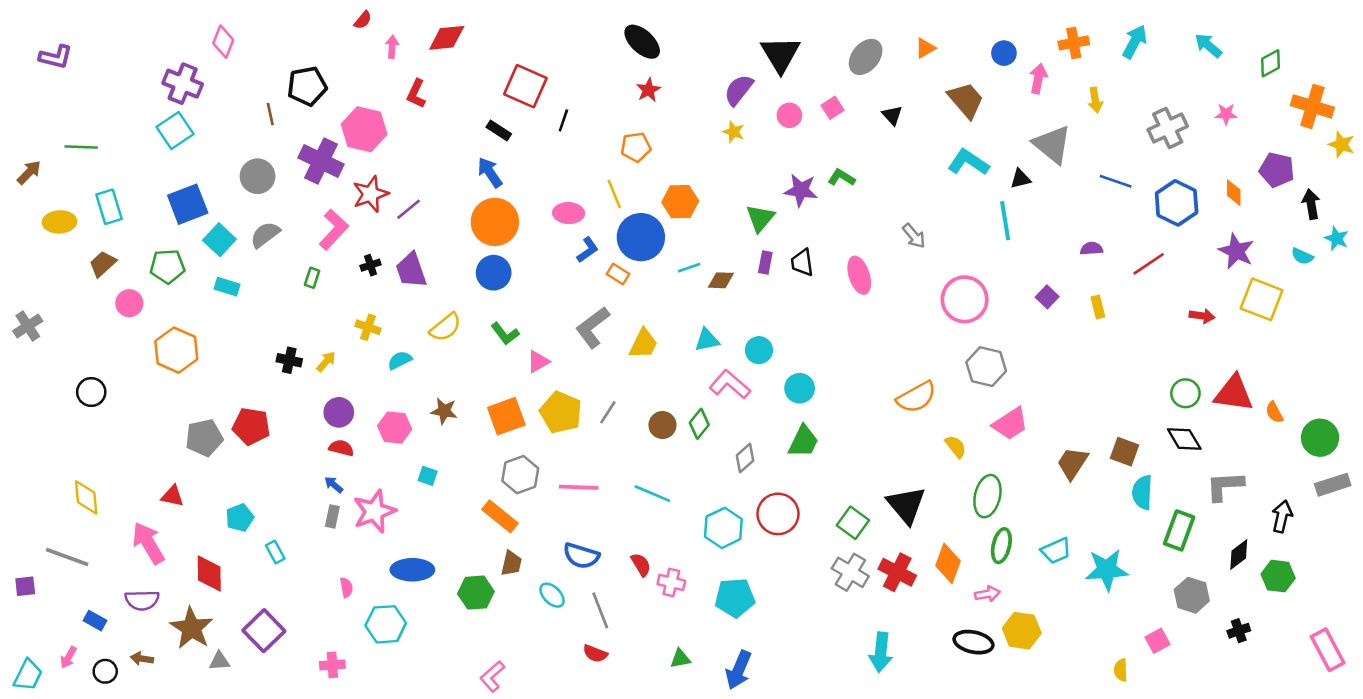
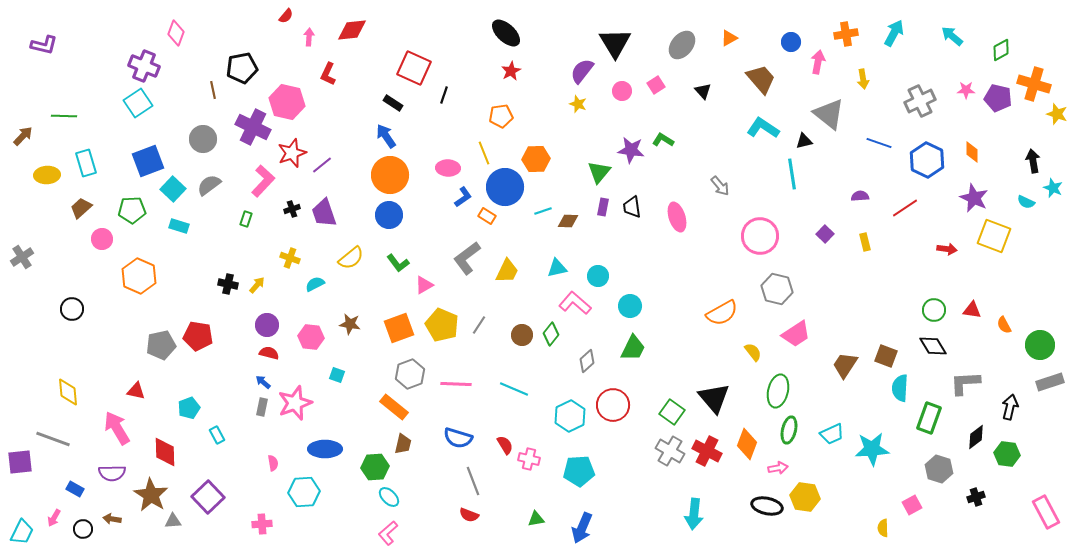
purple pentagon: (1277, 170) -> (998, 98), moved
red triangle: (1234, 393) -> (972, 310), size x0.6
purple square: (25, 586) -> (20, 462), size x1.5
cyan ellipse: (552, 595) -> (389, 497), moved

